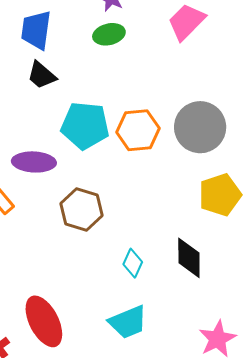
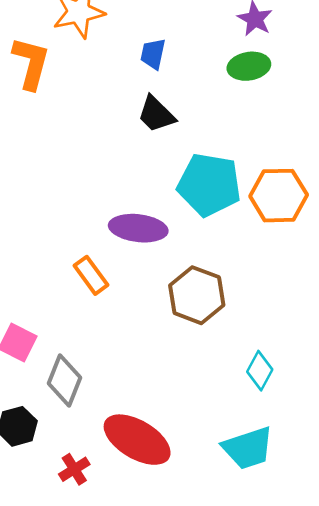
blue trapezoid: (36, 30) -> (153, 54), size x0.6
red ellipse: (44, 321) -> (137, 440), turned -36

